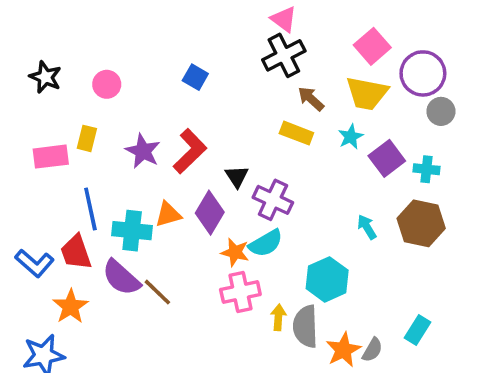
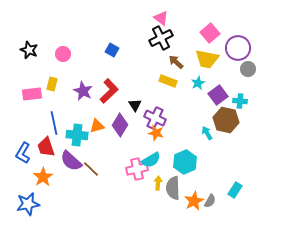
brown hexagon: (421, 223) -> (226, 120), moved
cyan semicircle: (266, 243) -> (151, 160), moved
orange star: (235, 252) -> (156, 133), moved
blue L-shape: (34, 263) -> (23, 153), turned 80

